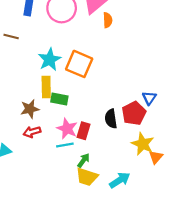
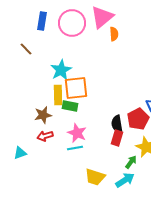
brown line: (11, 37) -> (26, 49), turned 32
orange square: (79, 64) -> (76, 88), moved, turned -30
red rectangle: (84, 131) -> (117, 138), moved
green arrow: (84, 160) -> (131, 162), moved

